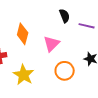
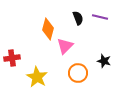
purple line: (87, 26) -> (100, 17), moved
orange diamond: (23, 34) -> (48, 29), moved

